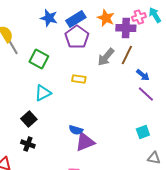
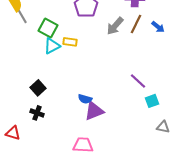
blue arrow: (143, 75) -> (158, 27), moved
yellow rectangle: (79, 79) -> (70, 42), moved
cyan triangle: (43, 93) -> (52, 46), moved
purple line: (146, 94) -> (138, 81), moved

